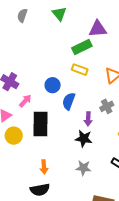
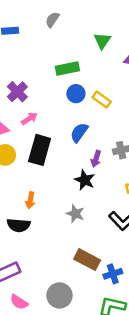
green triangle: (59, 14) -> (102, 41), moved
green rectangle: (82, 47) -> (67, 68), moved
blue circle: (53, 85) -> (76, 94), moved

